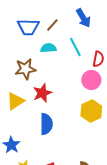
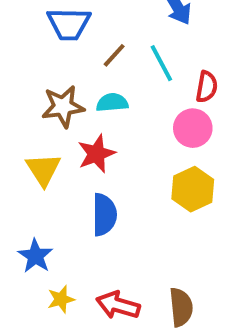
brown line: (52, 25) -> (114, 55), moved
cyan semicircle: (48, 48) -> (112, 103), moved
yellow triangle: (15, 101) -> (43, 169), turned -30

